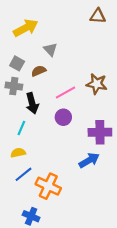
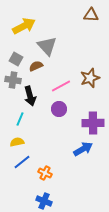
gray triangle: (50, 49) -> (47, 46), size x1.5
brown star: (97, 84) -> (90, 78), turned -30
orange cross: (48, 186) -> (45, 173), size x0.6
blue cross: (31, 216) -> (44, 201), moved

